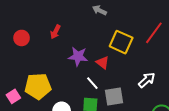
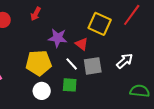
yellow pentagon: (38, 86) -> (39, 63), moved
gray square: (114, 96) -> (93, 66), moved

